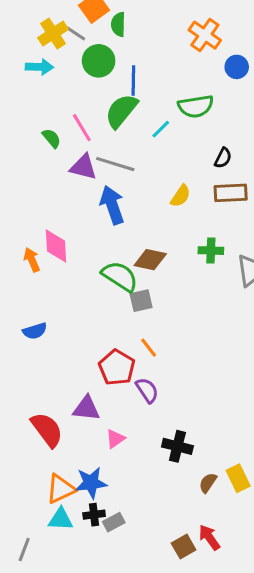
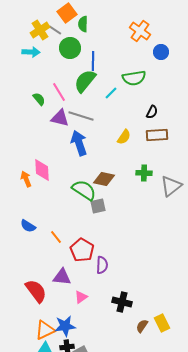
blue semicircle: (35, 331) -> (28, 226), turned 49
orange line: (149, 348) -> (56, 237), moved
purple semicircle: (147, 390) -> (102, 265), turned 36

